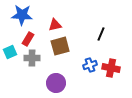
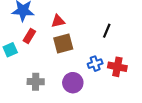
gray cross: (32, 58) -> (36, 82), moved
purple circle: (56, 83) -> (73, 83), moved

